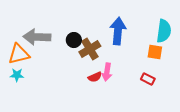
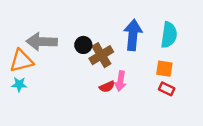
cyan semicircle: (164, 31) -> (169, 35), moved
orange square: (155, 52) -> (164, 69), moved

